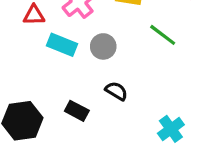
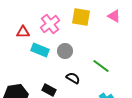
green line: (163, 35) -> (101, 66), moved

